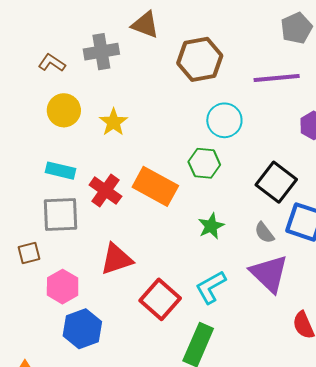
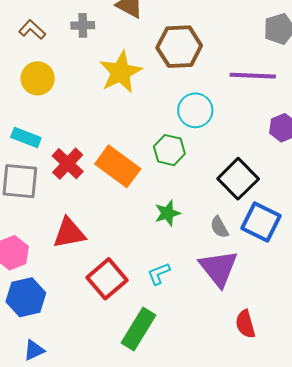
gray cross: (101, 52) -> (83, 25), size x0.7
yellow star: (113, 122) -> (121, 72), moved, size x1.5
cyan L-shape: (211, 287) -> (159, 274), size x0.7

